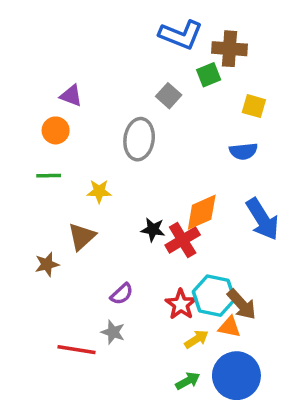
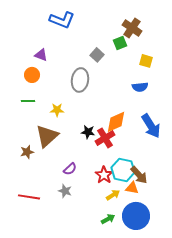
blue L-shape: (181, 35) -> (62, 20), moved
brown cross: (229, 49) -> (132, 28), turned 30
brown triangle: (82, 237) -> (47, 136), size x1.4
red line: (76, 350) -> (29, 197), moved

